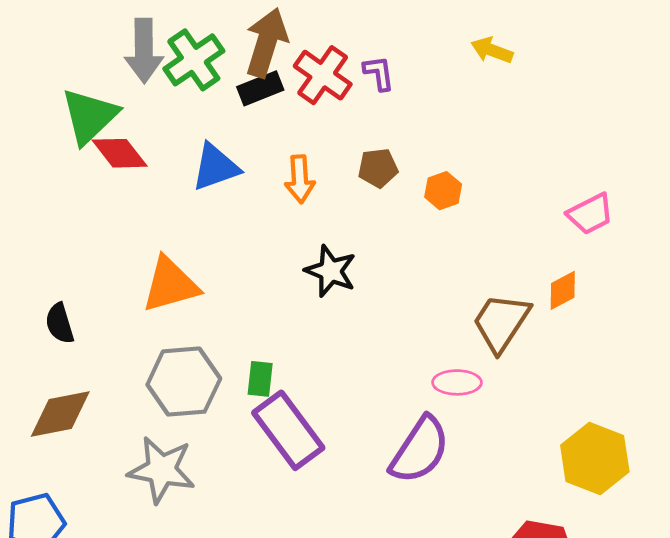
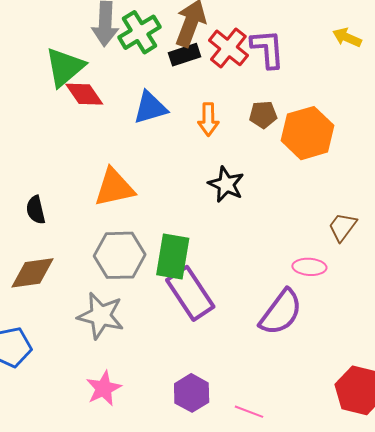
purple L-shape: (379, 73) -> (268, 49), size x1.6
orange hexagon: (443, 191) -> (307, 133), size x2.0
brown trapezoid: (501, 322) -> (342, 227), size x0.7
green rectangle: (260, 379) -> (173, 256), size x1.8

